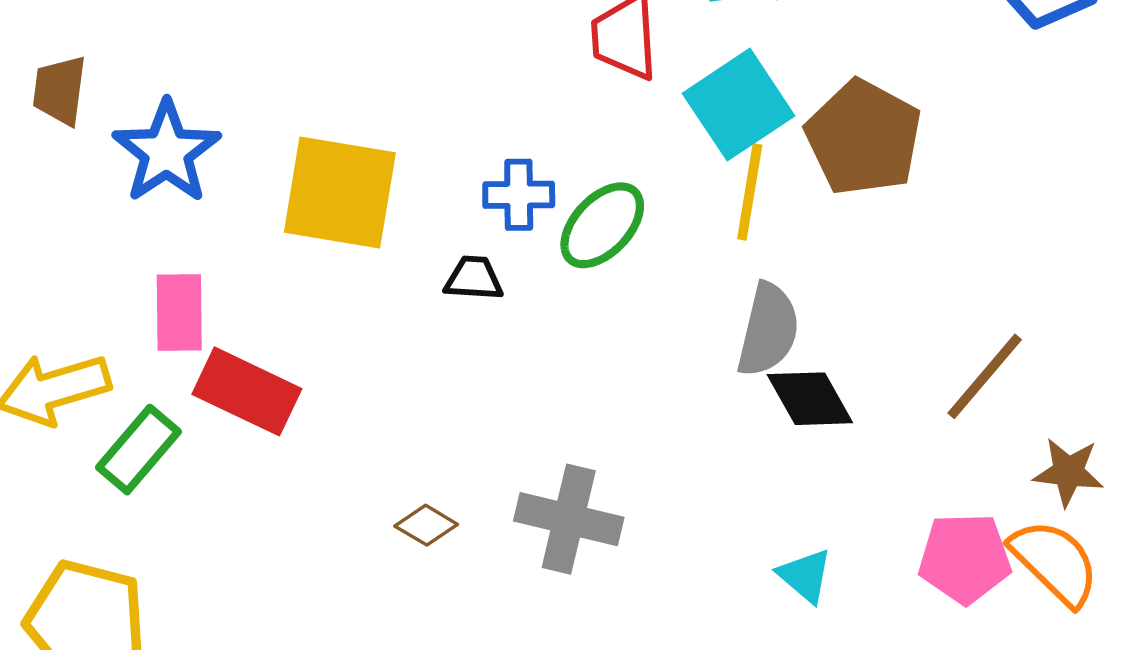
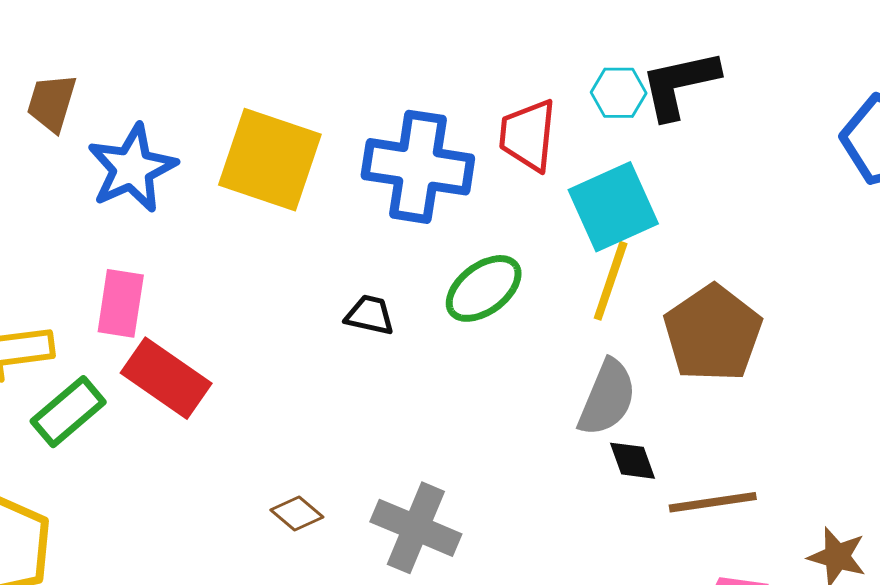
brown pentagon: (864, 138) -> (713, 333), moved
yellow square: (340, 192) -> (270, 160), moved
blue cross: (519, 195) -> (418, 167), moved, size x1.8
brown line: (985, 376) -> (713, 502), moved, turned 32
black diamond: (810, 399) -> (633, 461), size x0.7

